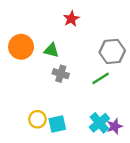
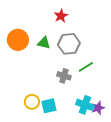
gray hexagon: (112, 51) -> (69, 44), moved
gray cross: (61, 74) -> (64, 76), moved
cyan cross: (99, 123) -> (85, 105), turned -30

